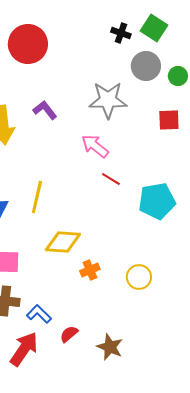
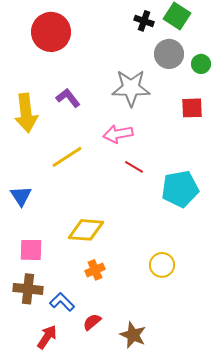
pink arrow: (95, 146) -> (118, 134), turned -48
yellow line: (37, 197) -> (67, 157), moved, turned 44
orange cross: (90, 270) -> (95, 270), moved
red arrow: (24, 349) -> (47, 337), size x0.7

